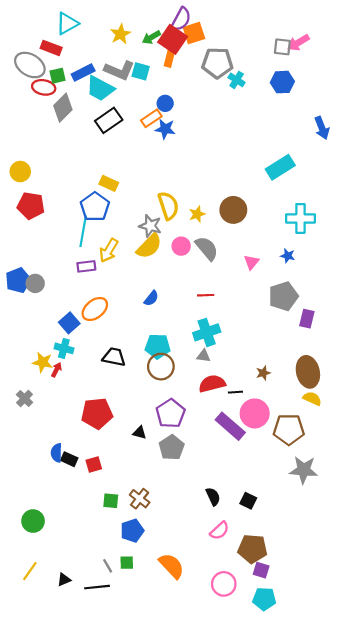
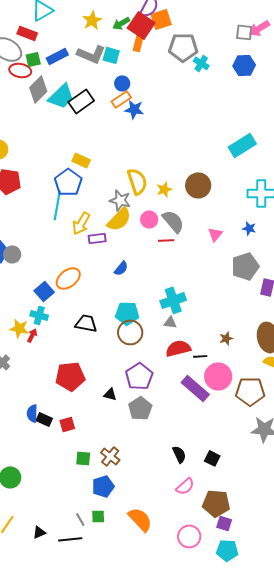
cyan trapezoid: (100, 88) -> (61, 96), moved, turned -72
blue circle: (165, 103) -> (122, 83), moved
purple rectangle: (86, 266) -> (97, 238), moved
red line: (206, 295) -> (166, 240), moved

